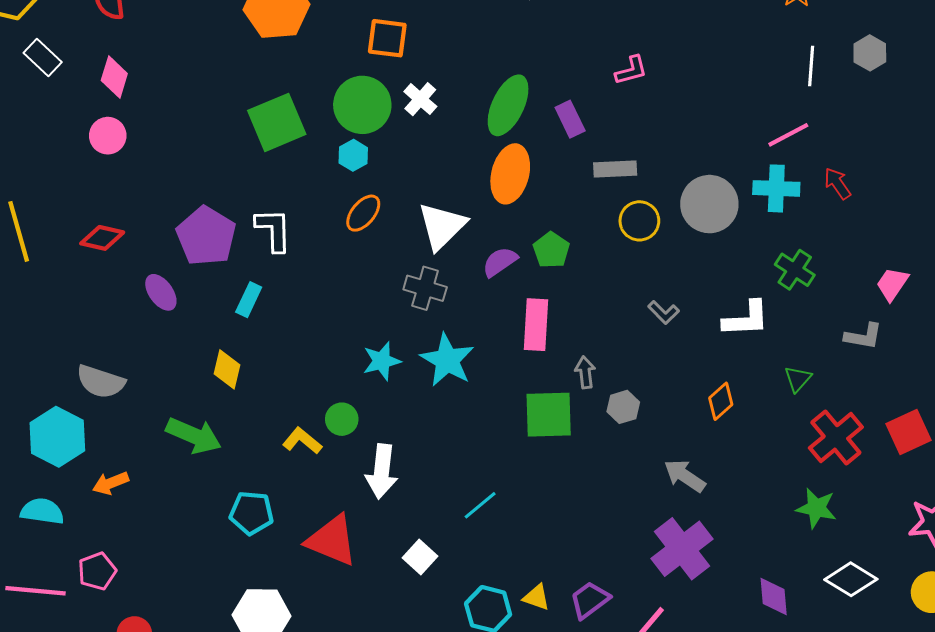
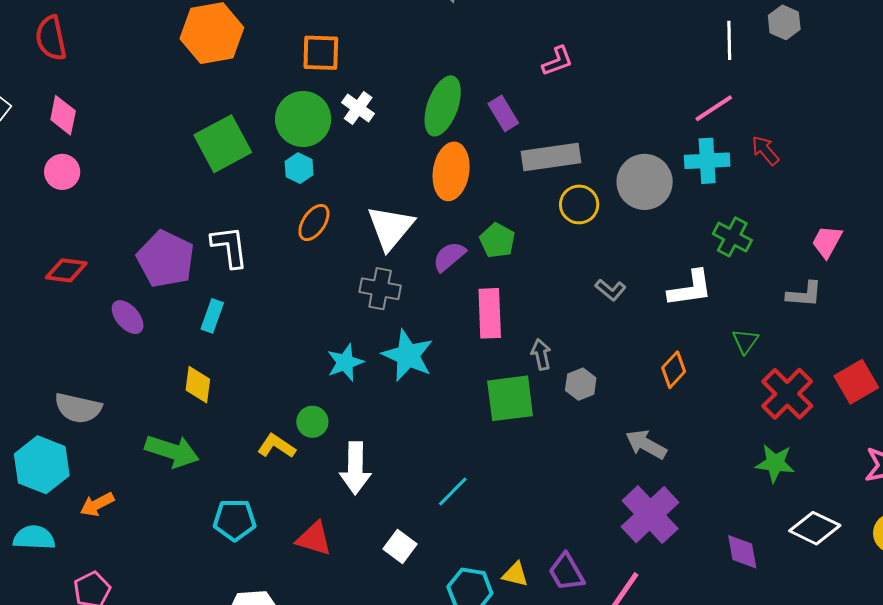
gray rectangle: (615, 169) -> (551, 157), size x1.4
red triangle: (332, 540) -> (314, 539), size x0.7
purple trapezoid: (590, 600) -> (566, 572), turned -78

